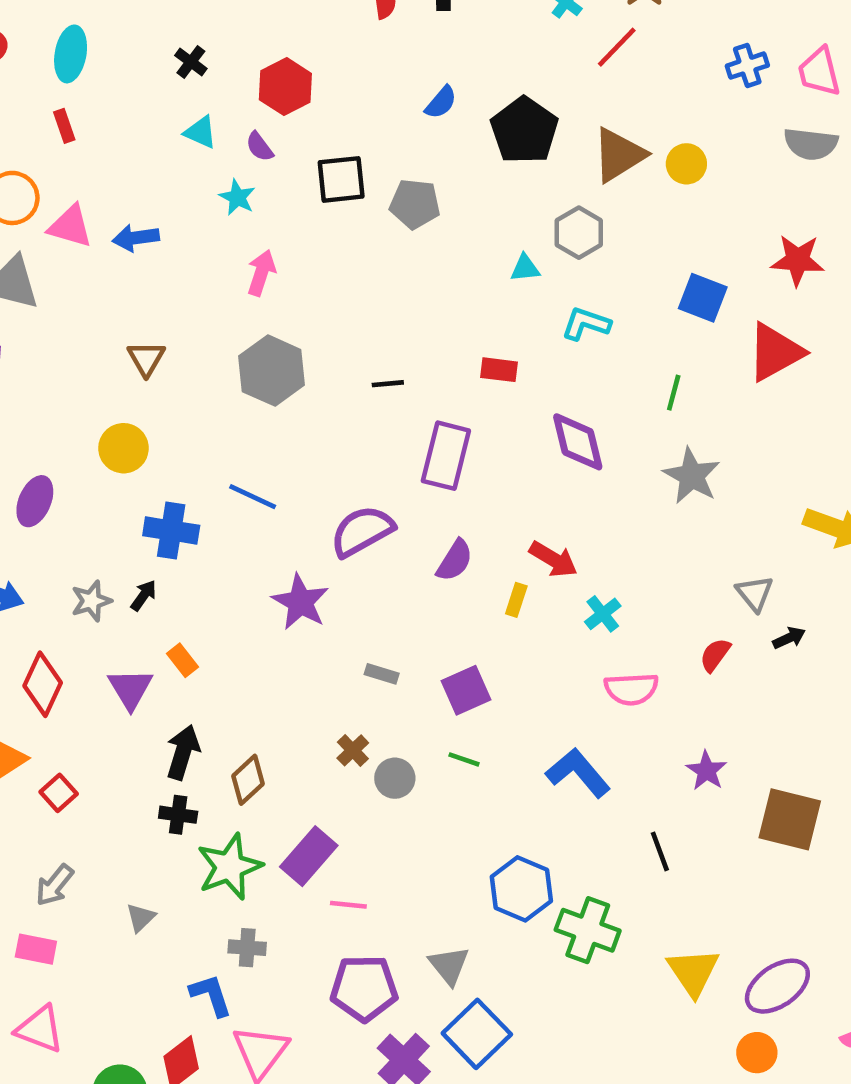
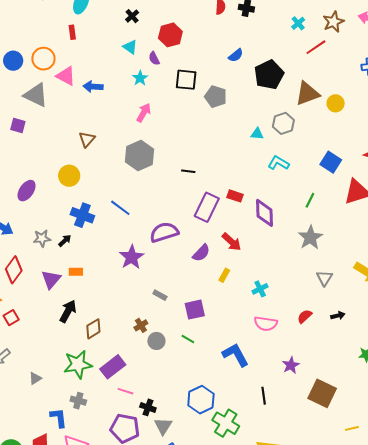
red rectangle: (499, 370) -> (235, 196), moved
red arrow: (553, 559) -> (232, 242), moved
gray triangle: (755, 593) -> (324, 278), moved
orange rectangle: (183, 660) -> (76, 272), turned -64
black cross: (178, 815) -> (148, 407), moved

